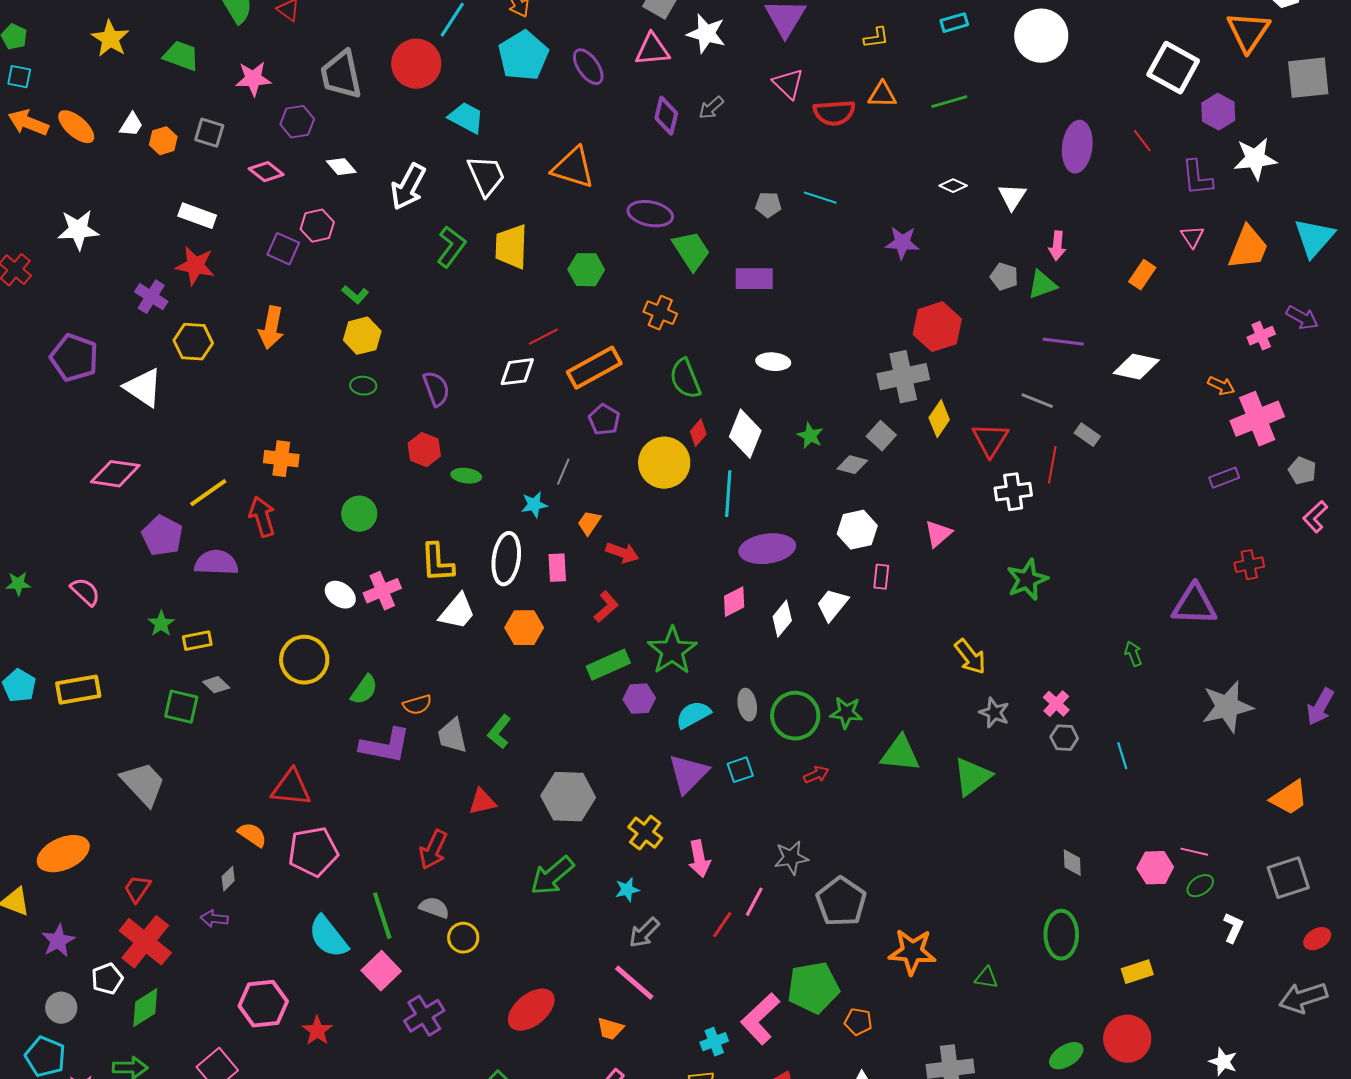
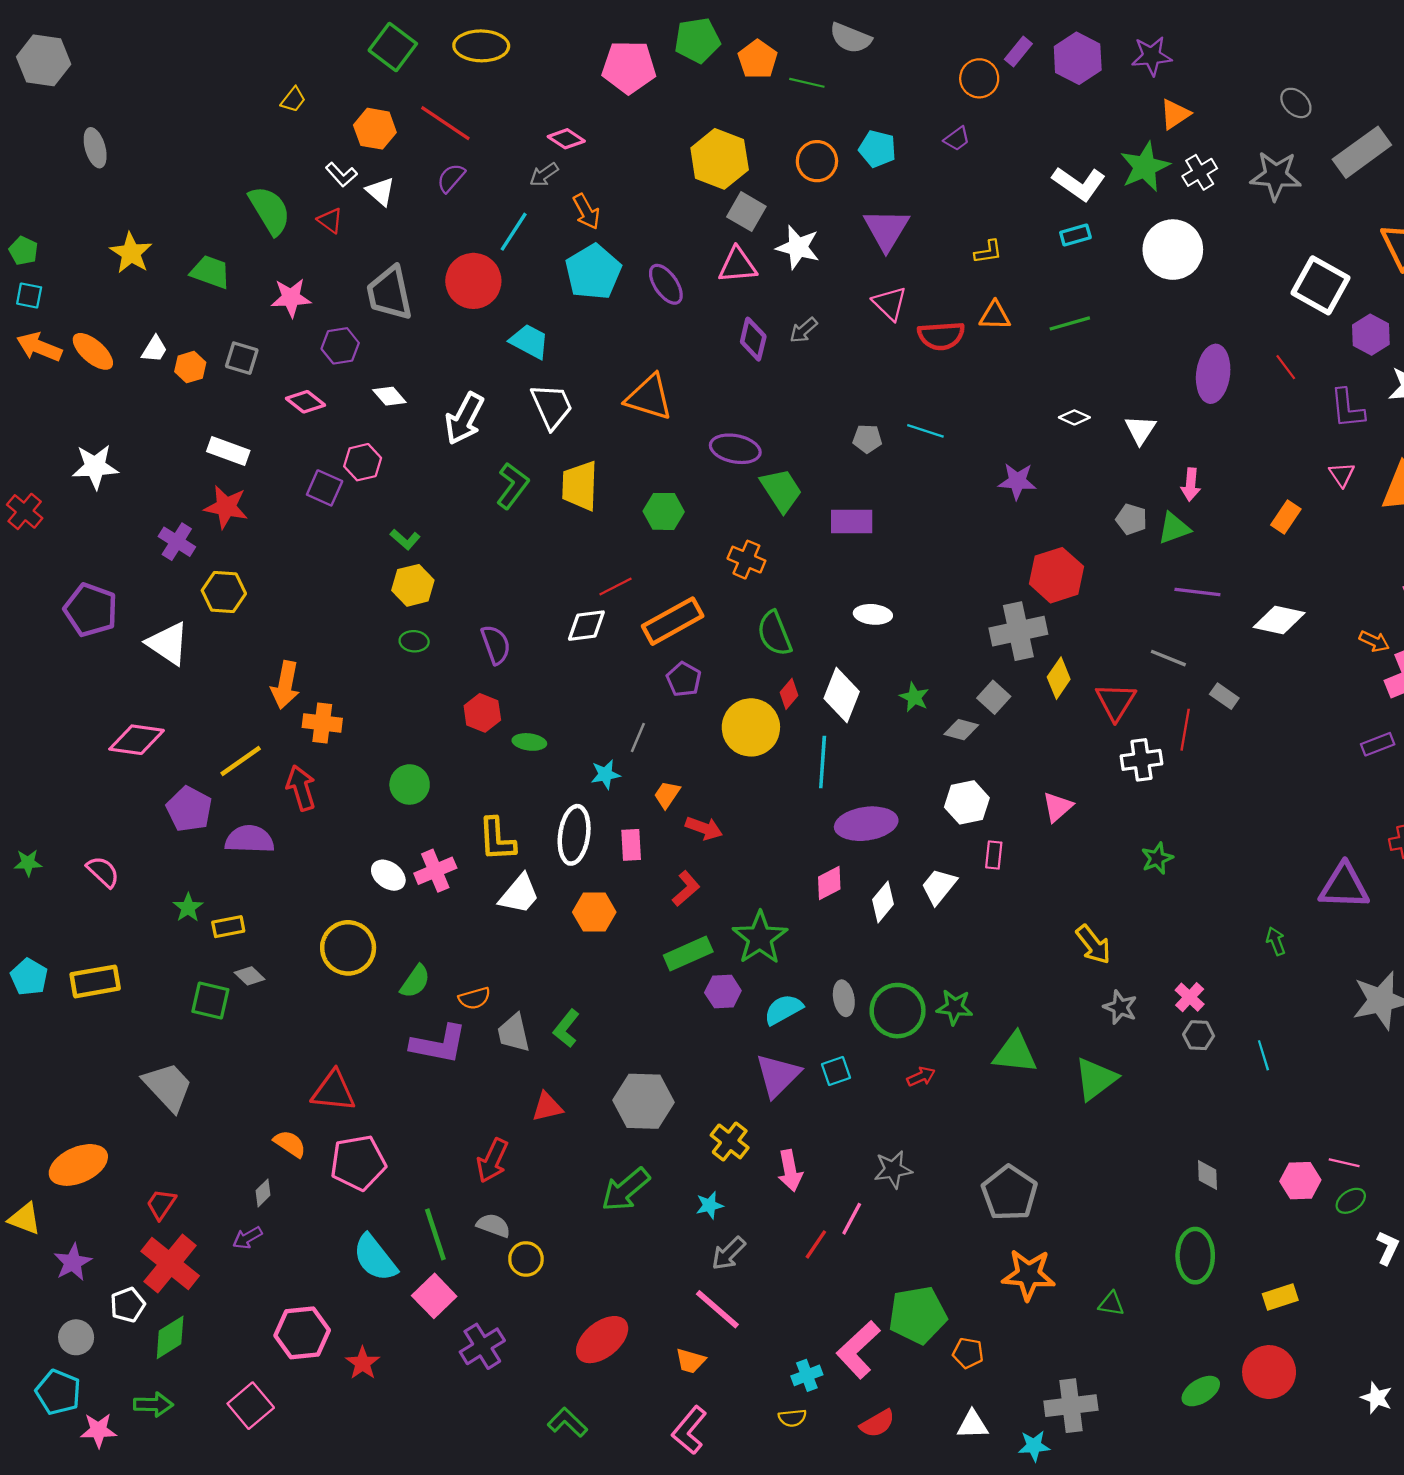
orange arrow: (271, 328) -> (285, 685), moved
green star: (1027, 580) -> (1157, 858), size x0.7
gray pentagon: (841, 902) -> (1009, 1193), moved
purple arrow: (214, 919) -> (247, 1238), turned -36

